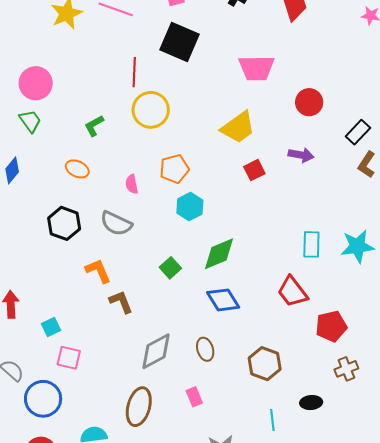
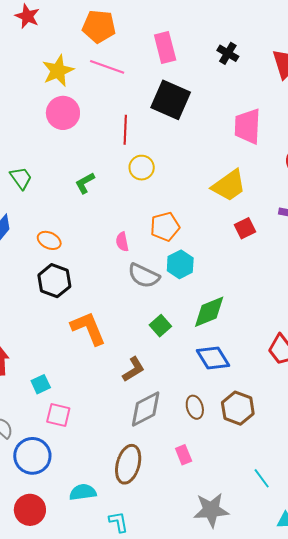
pink trapezoid: (256, 68) -> (248, 126), turned 93
pink circle: (36, 83) -> (63, 113), moved
yellow circle: (151, 110) -> (142, 168), size x0.7
orange ellipse: (77, 169) -> (49, 240), moved
gray semicircle: (116, 224) -> (144, 276), moved
orange L-shape: (98, 271) -> (88, 328), size x1.4
brown L-shape: (121, 302) -> (133, 369), moved, turned 80
brown hexagon: (265, 364) -> (238, 408), moved
cyan line: (272, 420) -> (262, 478), turned -30

